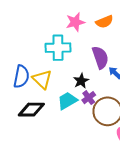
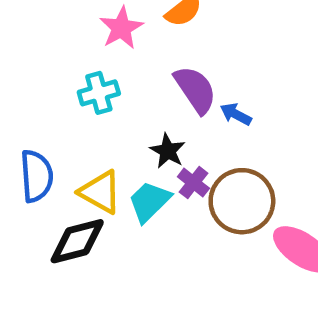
cyan cross: (58, 48) -> (99, 93), size x0.7
yellow triangle: (42, 79) -> (100, 192), moved

